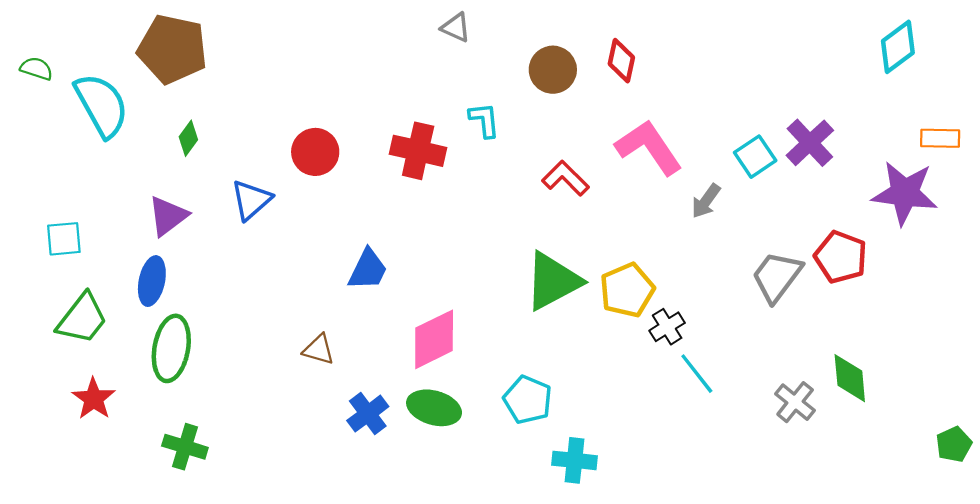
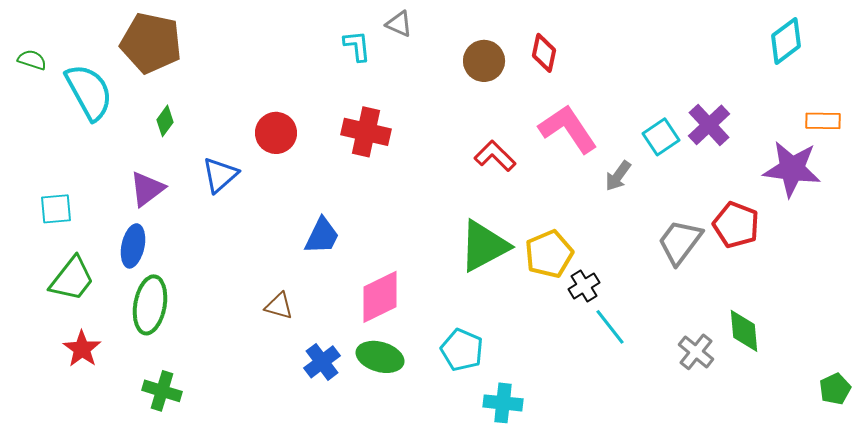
cyan L-shape: (484, 120) -> (357, 46), moved

